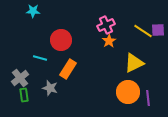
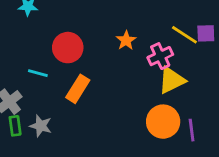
pink cross: (106, 25) -> (160, 56), moved
orange star: (109, 41) -> (126, 40), moved
gray star: (50, 88) -> (41, 126), moved

